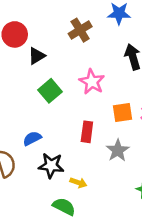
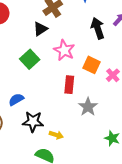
black triangle: (37, 56) -> (40, 29), moved
orange square: (123, 112) -> (91, 65), moved, turned 36
red rectangle: (87, 132) -> (69, 85), moved

